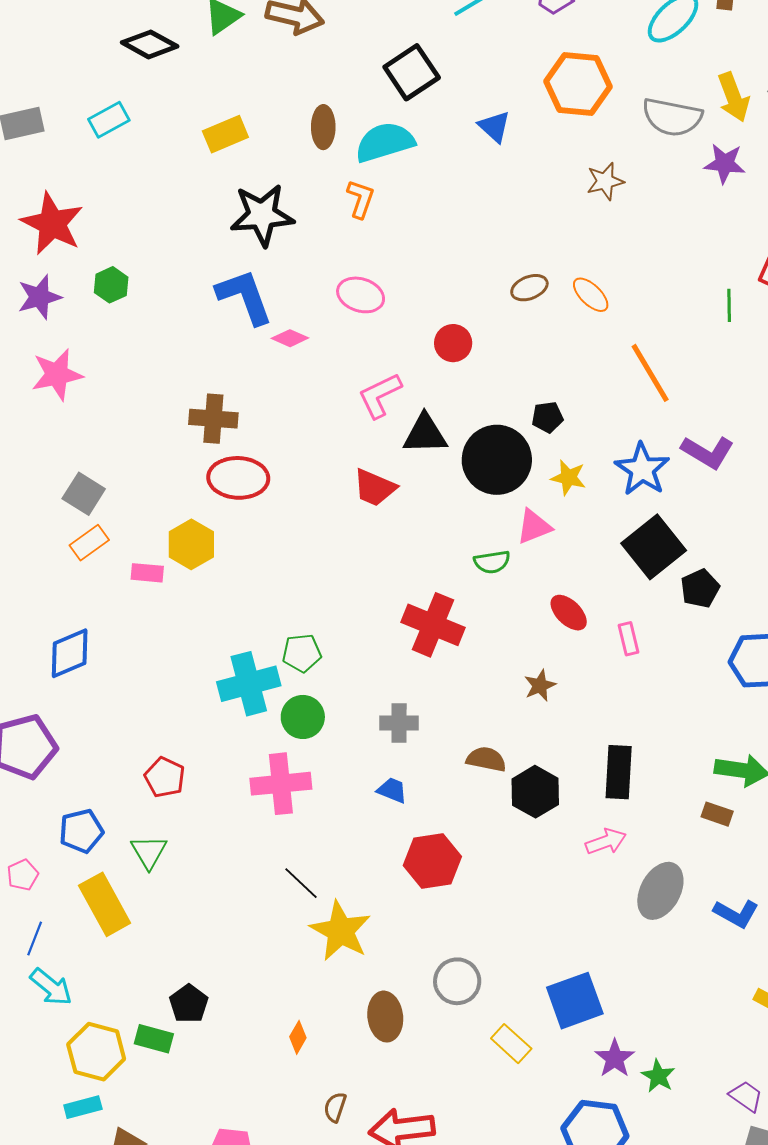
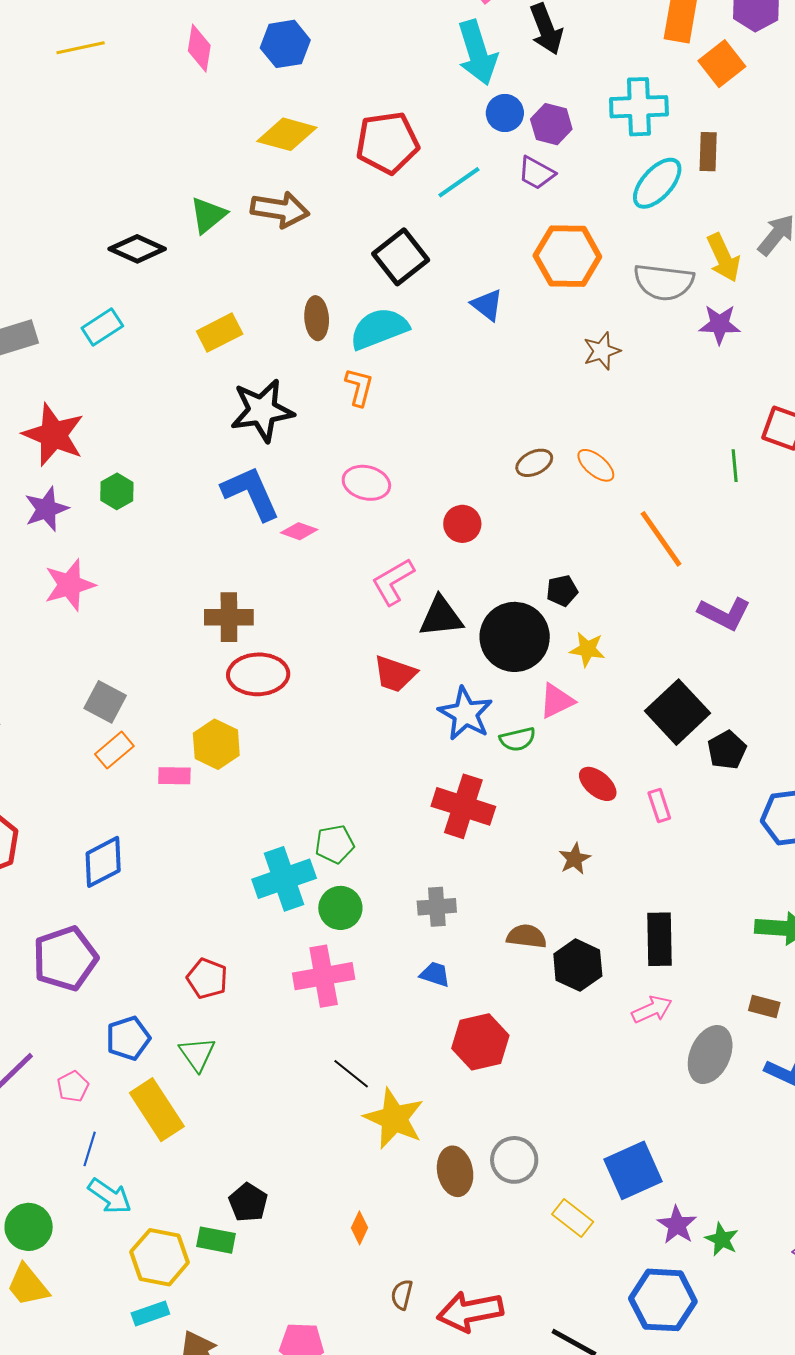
blue star: (642, 469) -> (465, 714), moved
brown rectangle: (717, 814) -> (764, 1006), moved
brown ellipse: (385, 1017) -> (455, 1171), moved

